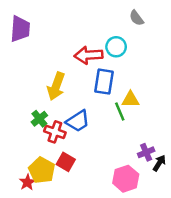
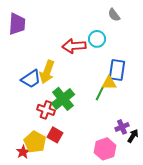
blue rectangle: (104, 82) -> (117, 70), moved
green line: (120, 112) -> (100, 93), turned 49
green cross: (39, 119) -> (63, 99), moved, size x1.6
blue trapezoid: (78, 121) -> (31, 79), moved

